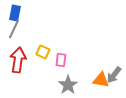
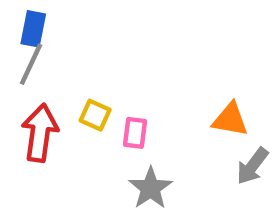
orange triangle: (101, 80) -> (230, 120), moved

